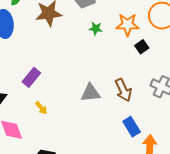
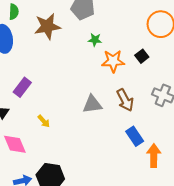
orange star: (127, 25) -> (113, 61), moved
purple rectangle: (31, 77) -> (22, 87), moved

